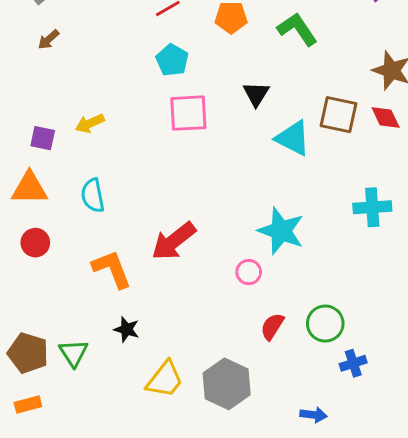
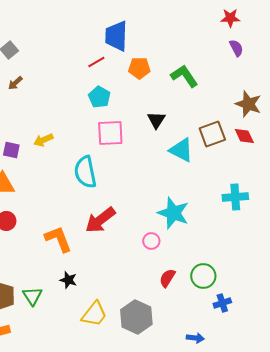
brown square: (338, 115) -> (212, 134), turned -32
cyan semicircle: (93, 195) -> (85, 172), moved, size x1.4

